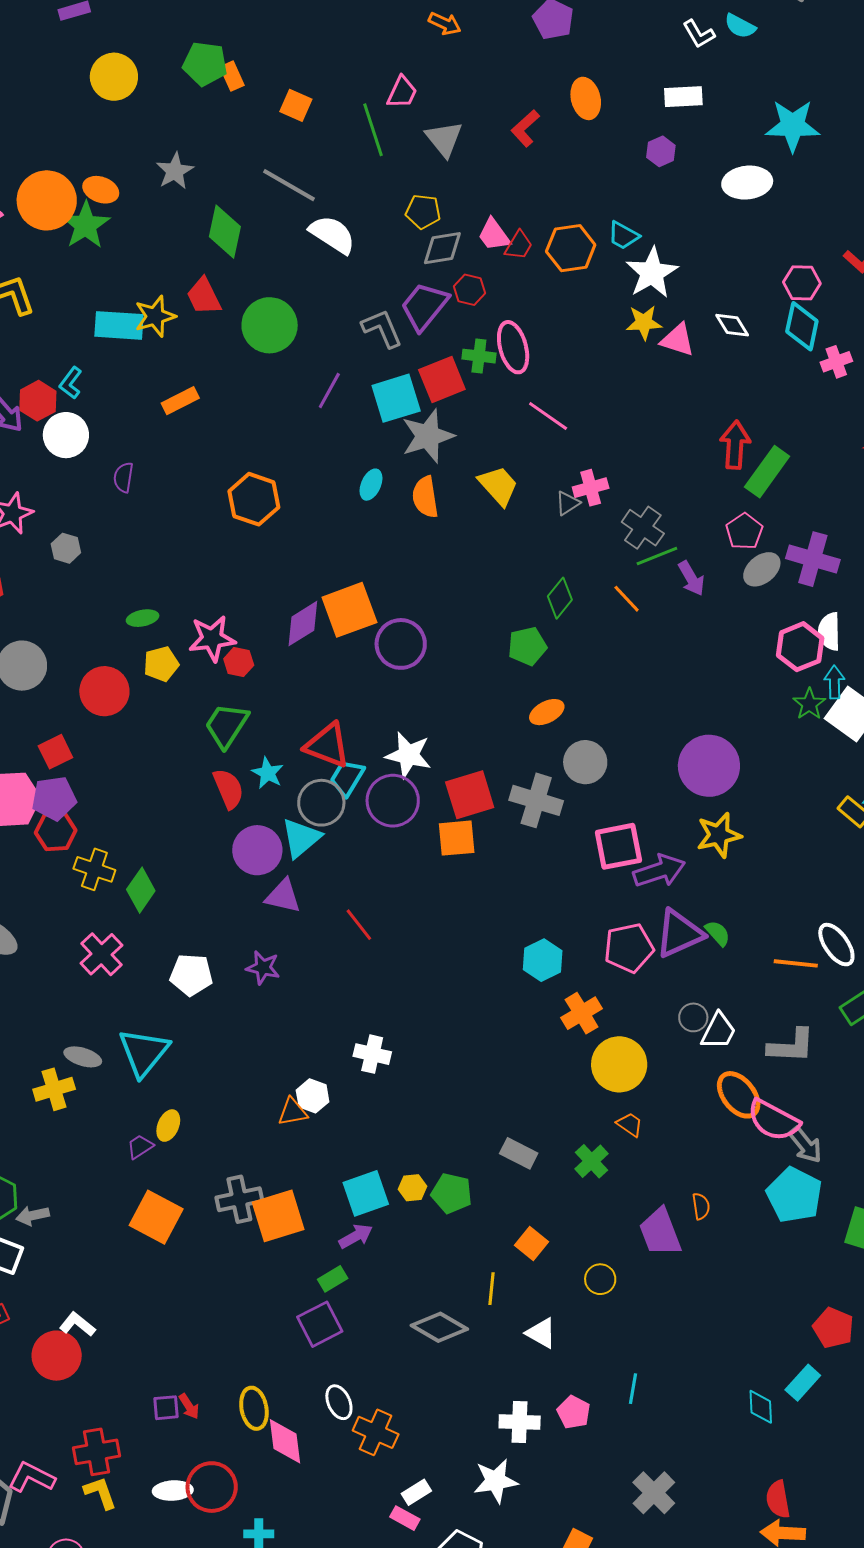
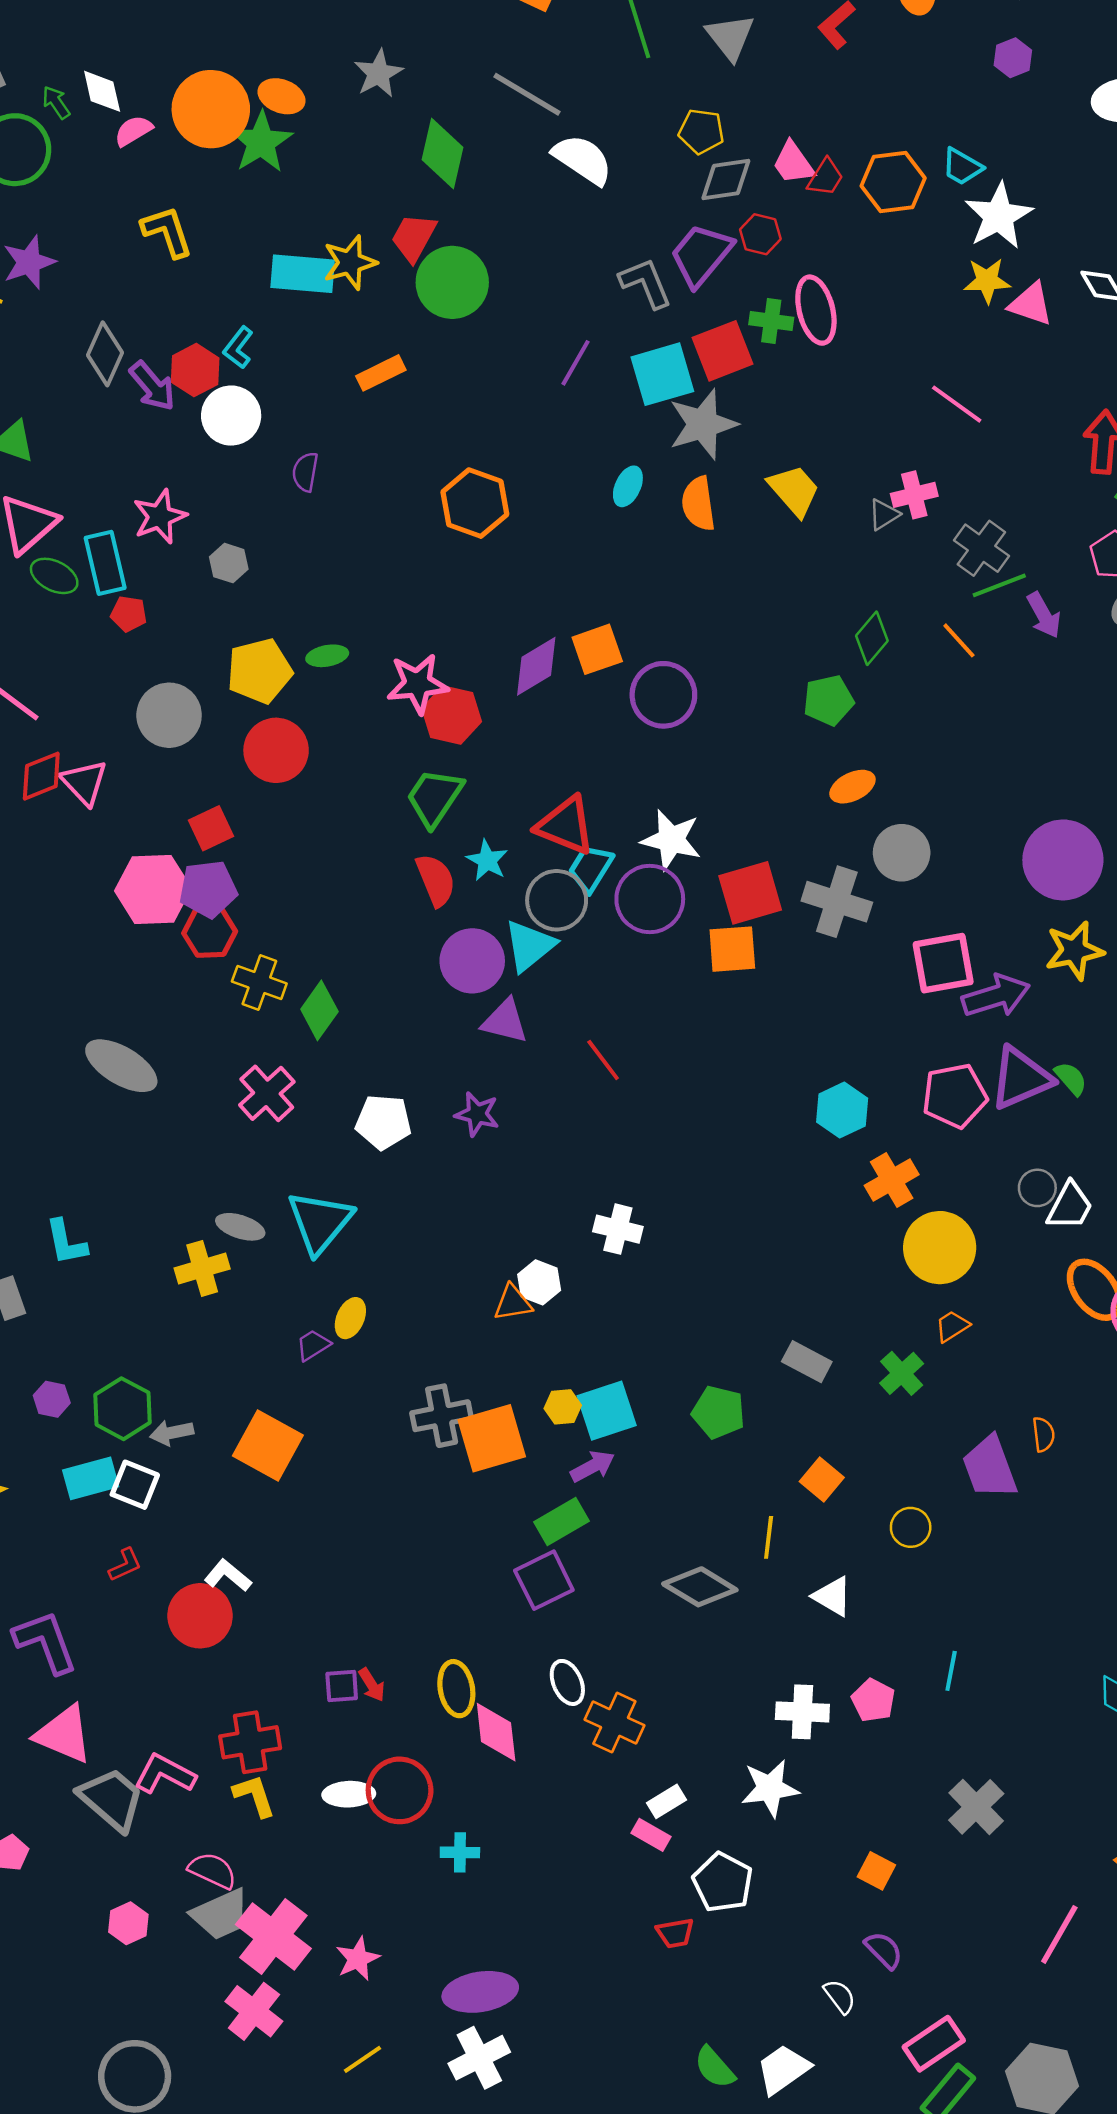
red trapezoid: (204, 296) -> (414, 237), turned 54
green circle: (270, 325) -> (452, 282), moved
pink line: (548, 416) -> (957, 404), moved
orange square: (349, 610) -> (597, 649), size x0.7
red hexagon: (239, 662) -> (452, 715), size x1.5
yellow pentagon: (161, 664) -> (259, 671), moved, size x1.4
orange trapezoid: (630, 1124) -> (952, 1326), turned -68
yellow hexagon: (412, 1188) -> (563, 1407), moved
orange square: (156, 1217) -> (268, 1446), moved
green rectangle: (333, 1279) -> (561, 1521), size x1.4

